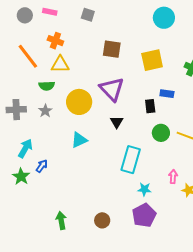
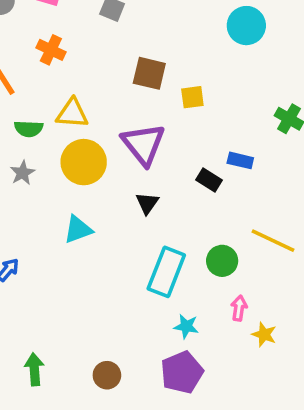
yellow square: (152, 60) -> (192, 97), moved, size x0.6
yellow triangle: (60, 64) -> (72, 113), moved
black rectangle: (150, 106) -> (209, 180), turned -56
green circle: (161, 133) -> (222, 261), moved

